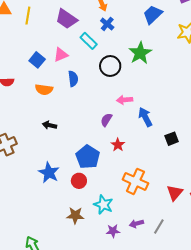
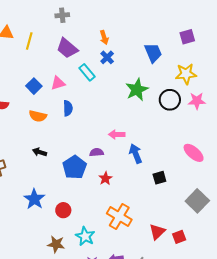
blue trapezoid: (153, 15) -> (153, 53), turned 105
black circle: (110, 66) -> (170, 100), moved
purple semicircle: (106, 120) -> (97, 152), turned 48
blue pentagon: (88, 157) -> (75, 167), moved

